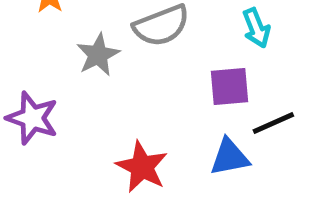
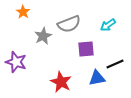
cyan arrow: (256, 28) -> (108, 25), turned 77
purple square: (230, 86) -> (86, 49), moved

